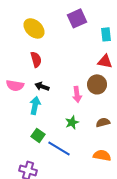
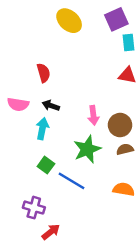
purple square: (77, 18) -> (116, 19), moved
yellow ellipse: (34, 28) -> (69, 21), moved
brown circle: (97, 84) -> (120, 125), moved
green star: (72, 122) -> (87, 149), size x1.6

